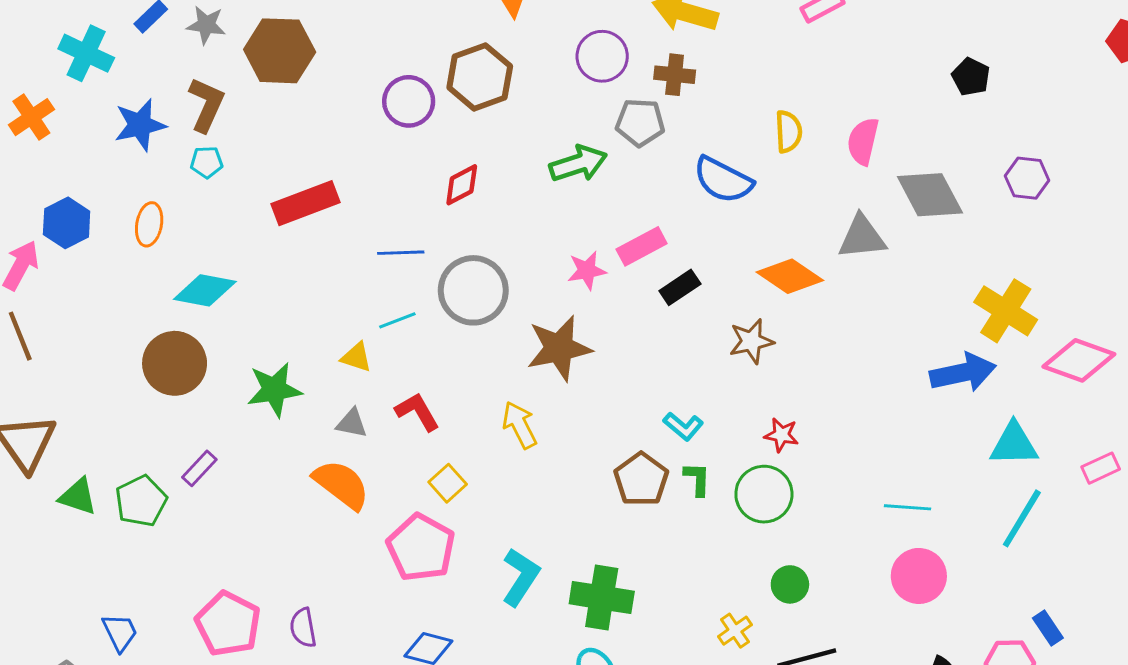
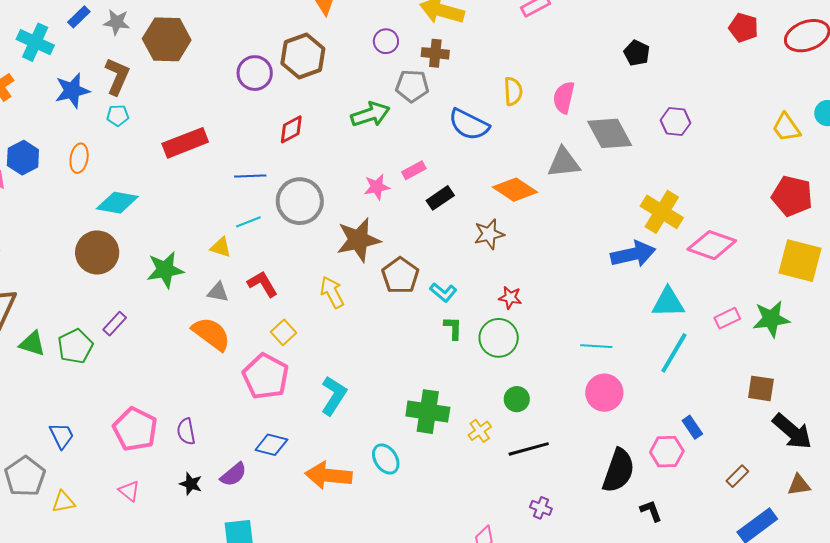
purple circle: (602, 56) -> (386, 41), size x0.7
pink rectangle: (642, 246) -> (414, 170), size x0.7
brown pentagon: (641, 479) -> (400, 276), moved
green cross: (602, 597) -> (428, 412), moved

